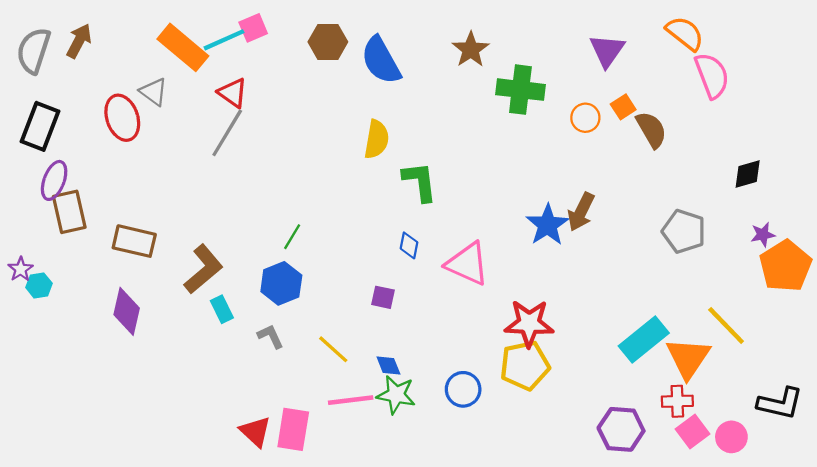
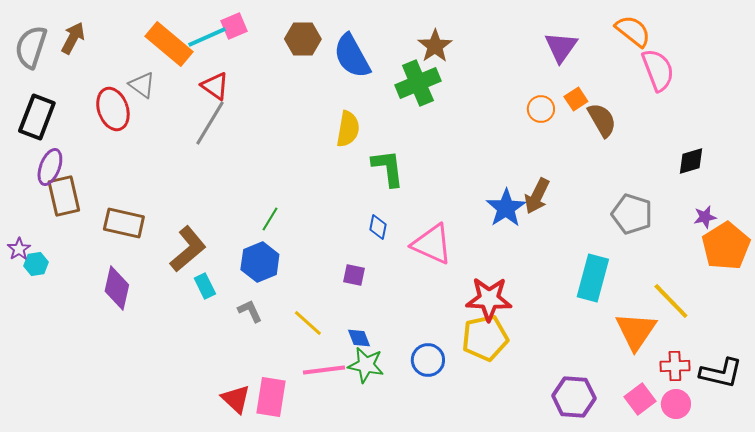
green cross: (520, 90) -> (418, 83), moved, turned -30
cyan rectangle: (644, 340) -> (593, 278), moved, turned -36
red cross: (677, 401) -> (675, 366), moved

